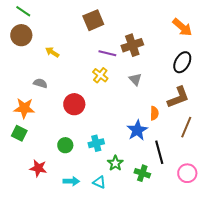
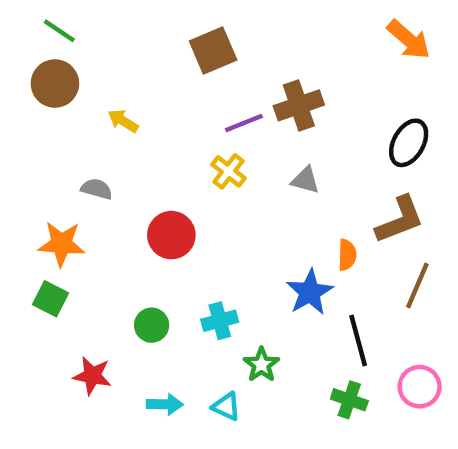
orange arrow: (182, 27) -> (409, 40), moved
purple line: (107, 53) -> (244, 123), turned -36
gray triangle: (135, 79) -> (305, 180), turned -32
green cross: (142, 173) -> (349, 400), moved

